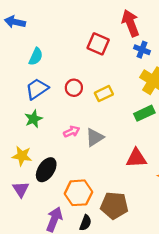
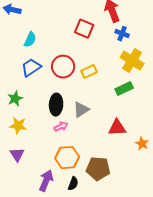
red circle: (74, 88) -> (63, 67), size x1.5
green star: (33, 119) -> (15, 99), moved
pink arrow: (72, 132) -> (61, 127), moved
black ellipse: (46, 170) -> (56, 105), moved, turned -30

